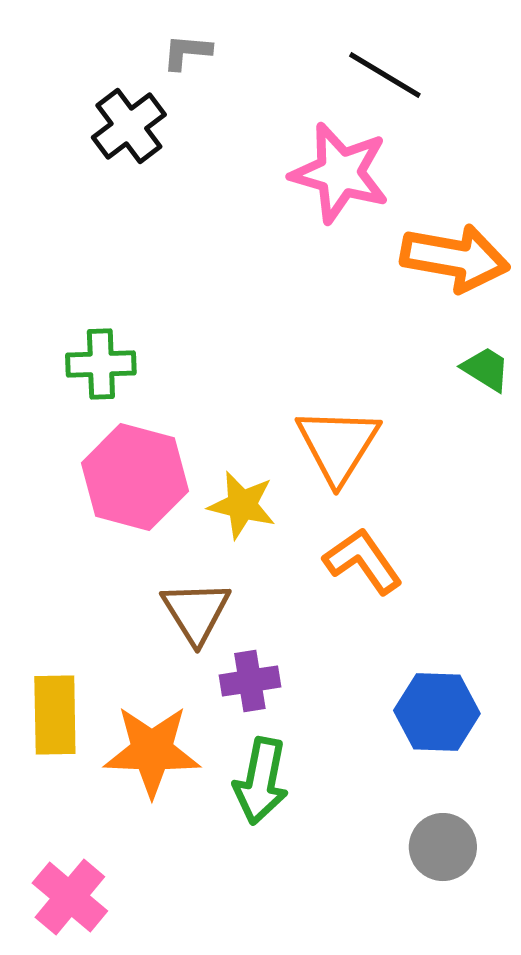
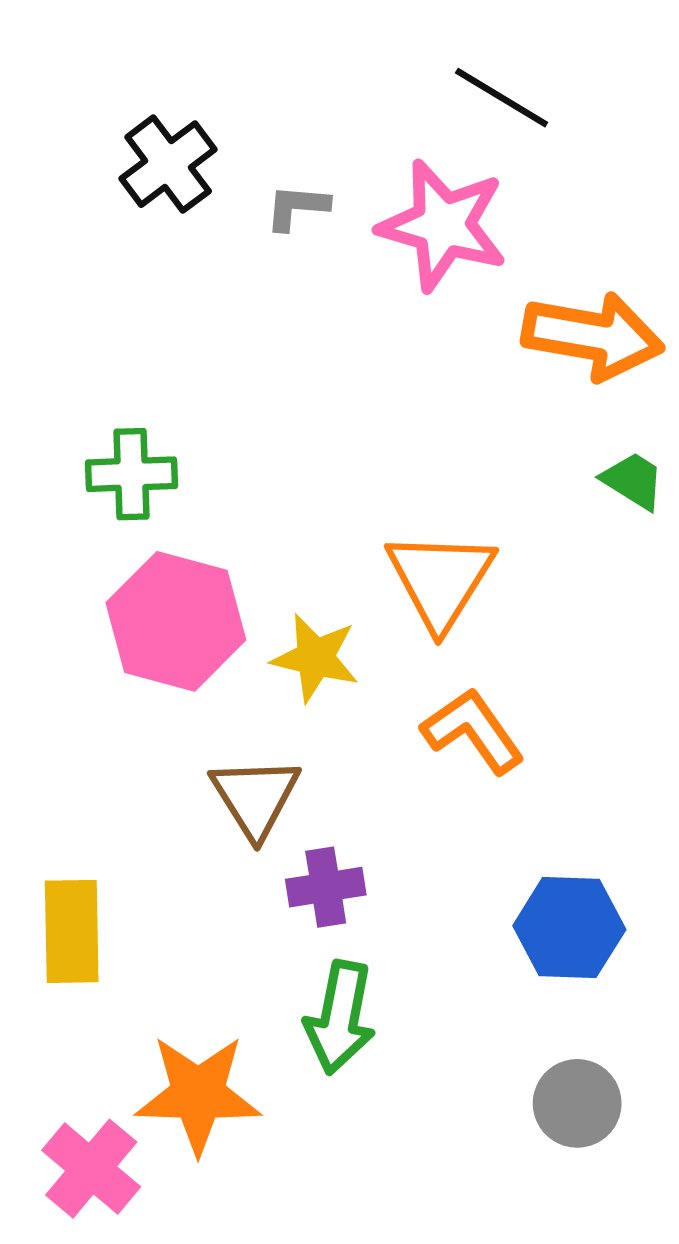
gray L-shape: (187, 52) -> (297, 207), moved
orange star: (152, 751) -> (198, 1094), moved

